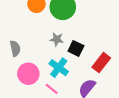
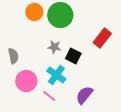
red rectangle: (101, 63) -> (102, 38), moved

